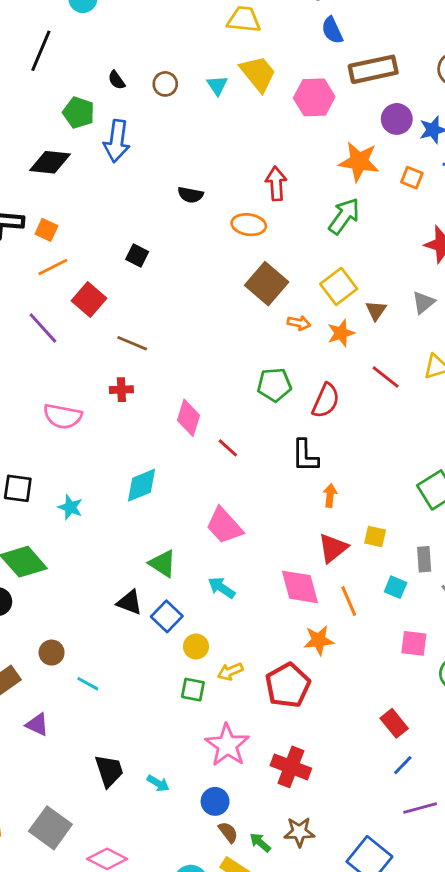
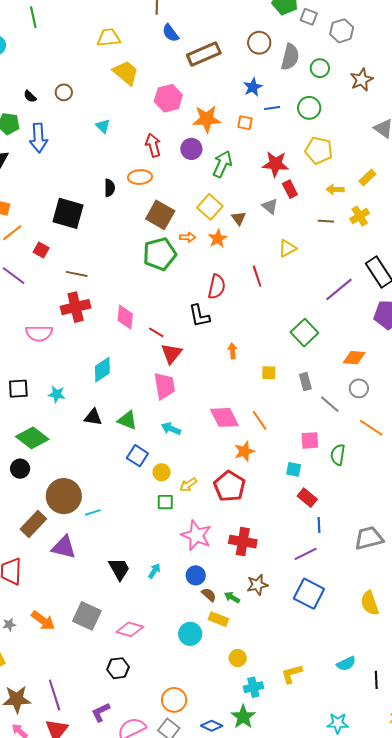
cyan triangle: (217, 85) -> (103, 126), moved
pink hexagon: (314, 97) -> (168, 98), moved
purple circle: (397, 119) -> (191, 149), moved
black semicircle: (190, 195) -> (110, 188), moved, turned -90
green arrow: (344, 216) -> (222, 164), moved
black square: (137, 256) -> (68, 213), size x2.0
red square: (89, 300) -> (41, 250), size x0.7
gray triangle: (424, 302) -> (270, 206), turned -30
red line: (386, 377) -> (257, 276), moved, turned 45
green pentagon: (274, 385) -> (160, 254), moved, size x1.4
red cross: (121, 390) -> (76, 307), size x1.8
black L-shape: (305, 456) -> (199, 316), moved
pink trapezoid: (224, 526) -> (164, 386), turned -136
red triangle: (333, 548) -> (171, 353), moved
cyan square: (396, 587) -> (294, 469), moved
black triangle: (130, 602) -> (93, 417), moved
brown circle: (52, 653) -> (64, 496), size x2.0
cyan line: (88, 684) -> (93, 512), turned -35
purple triangle: (37, 725) -> (64, 547), size x1.5
blue line: (403, 765) -> (319, 525), turned -35
cyan arrow: (158, 783) -> (154, 571), turned -77
purple line: (420, 808) -> (306, 554), moved

